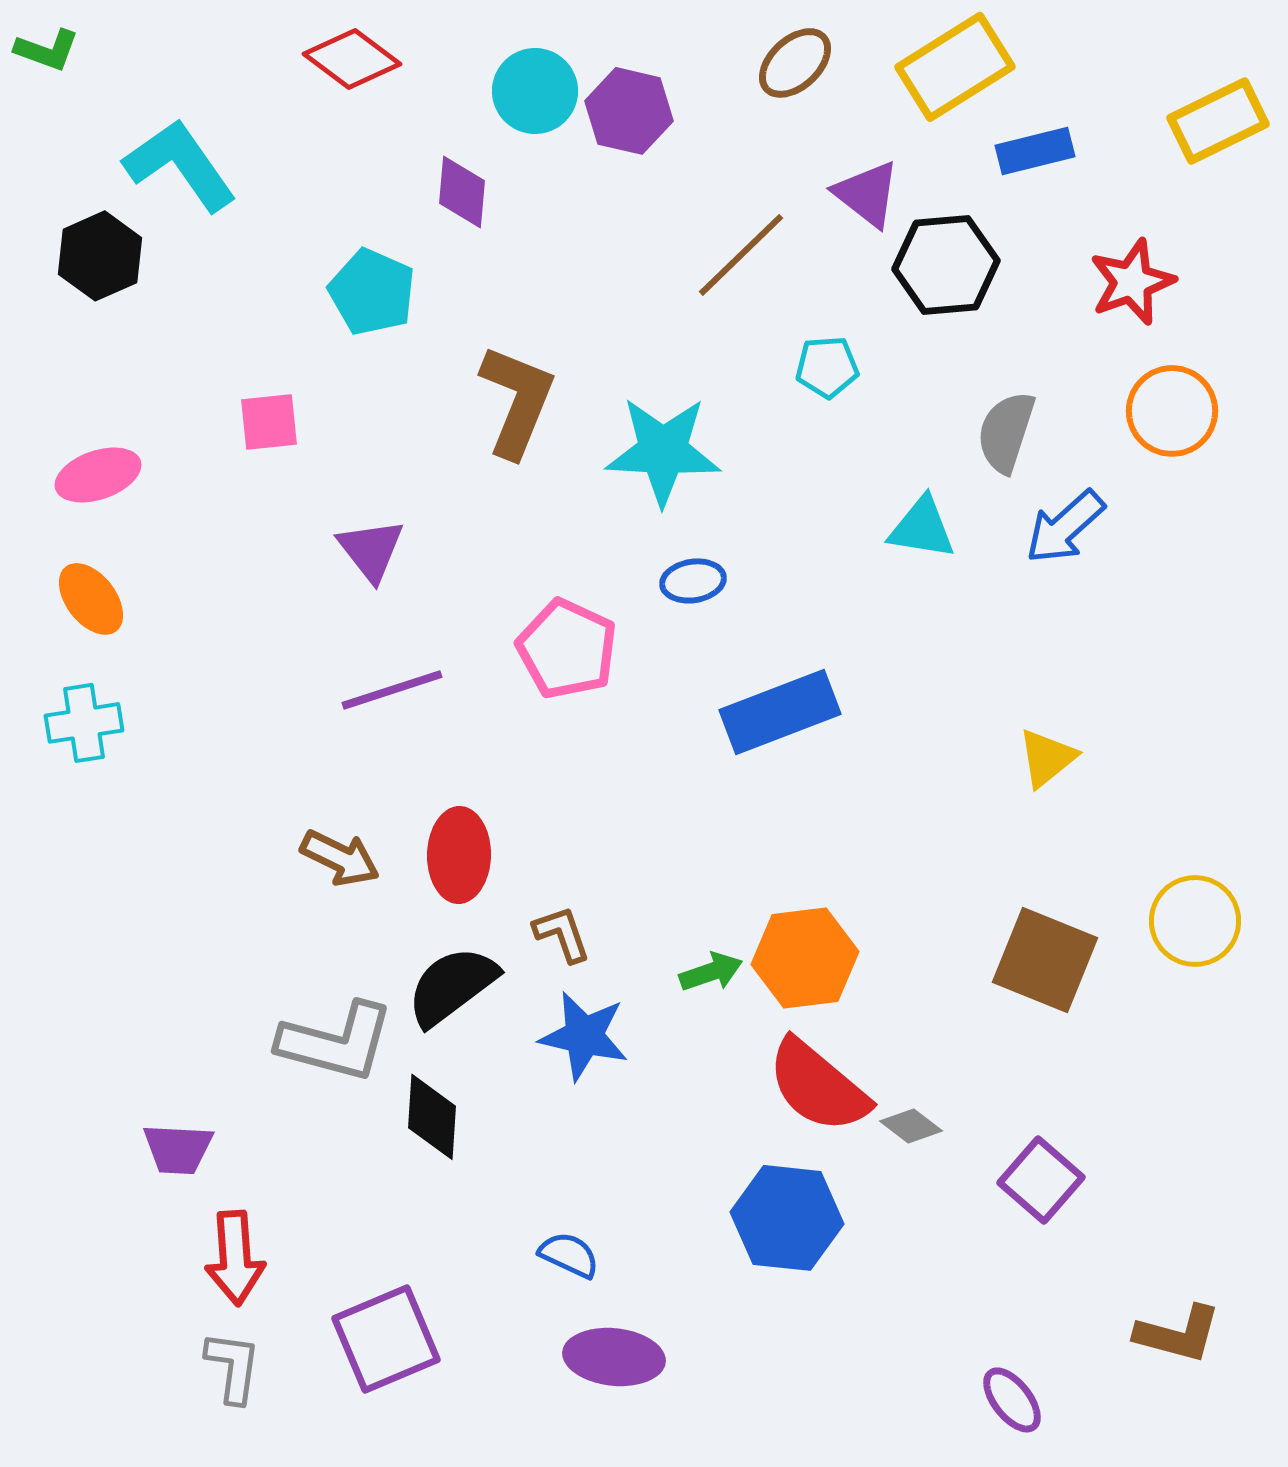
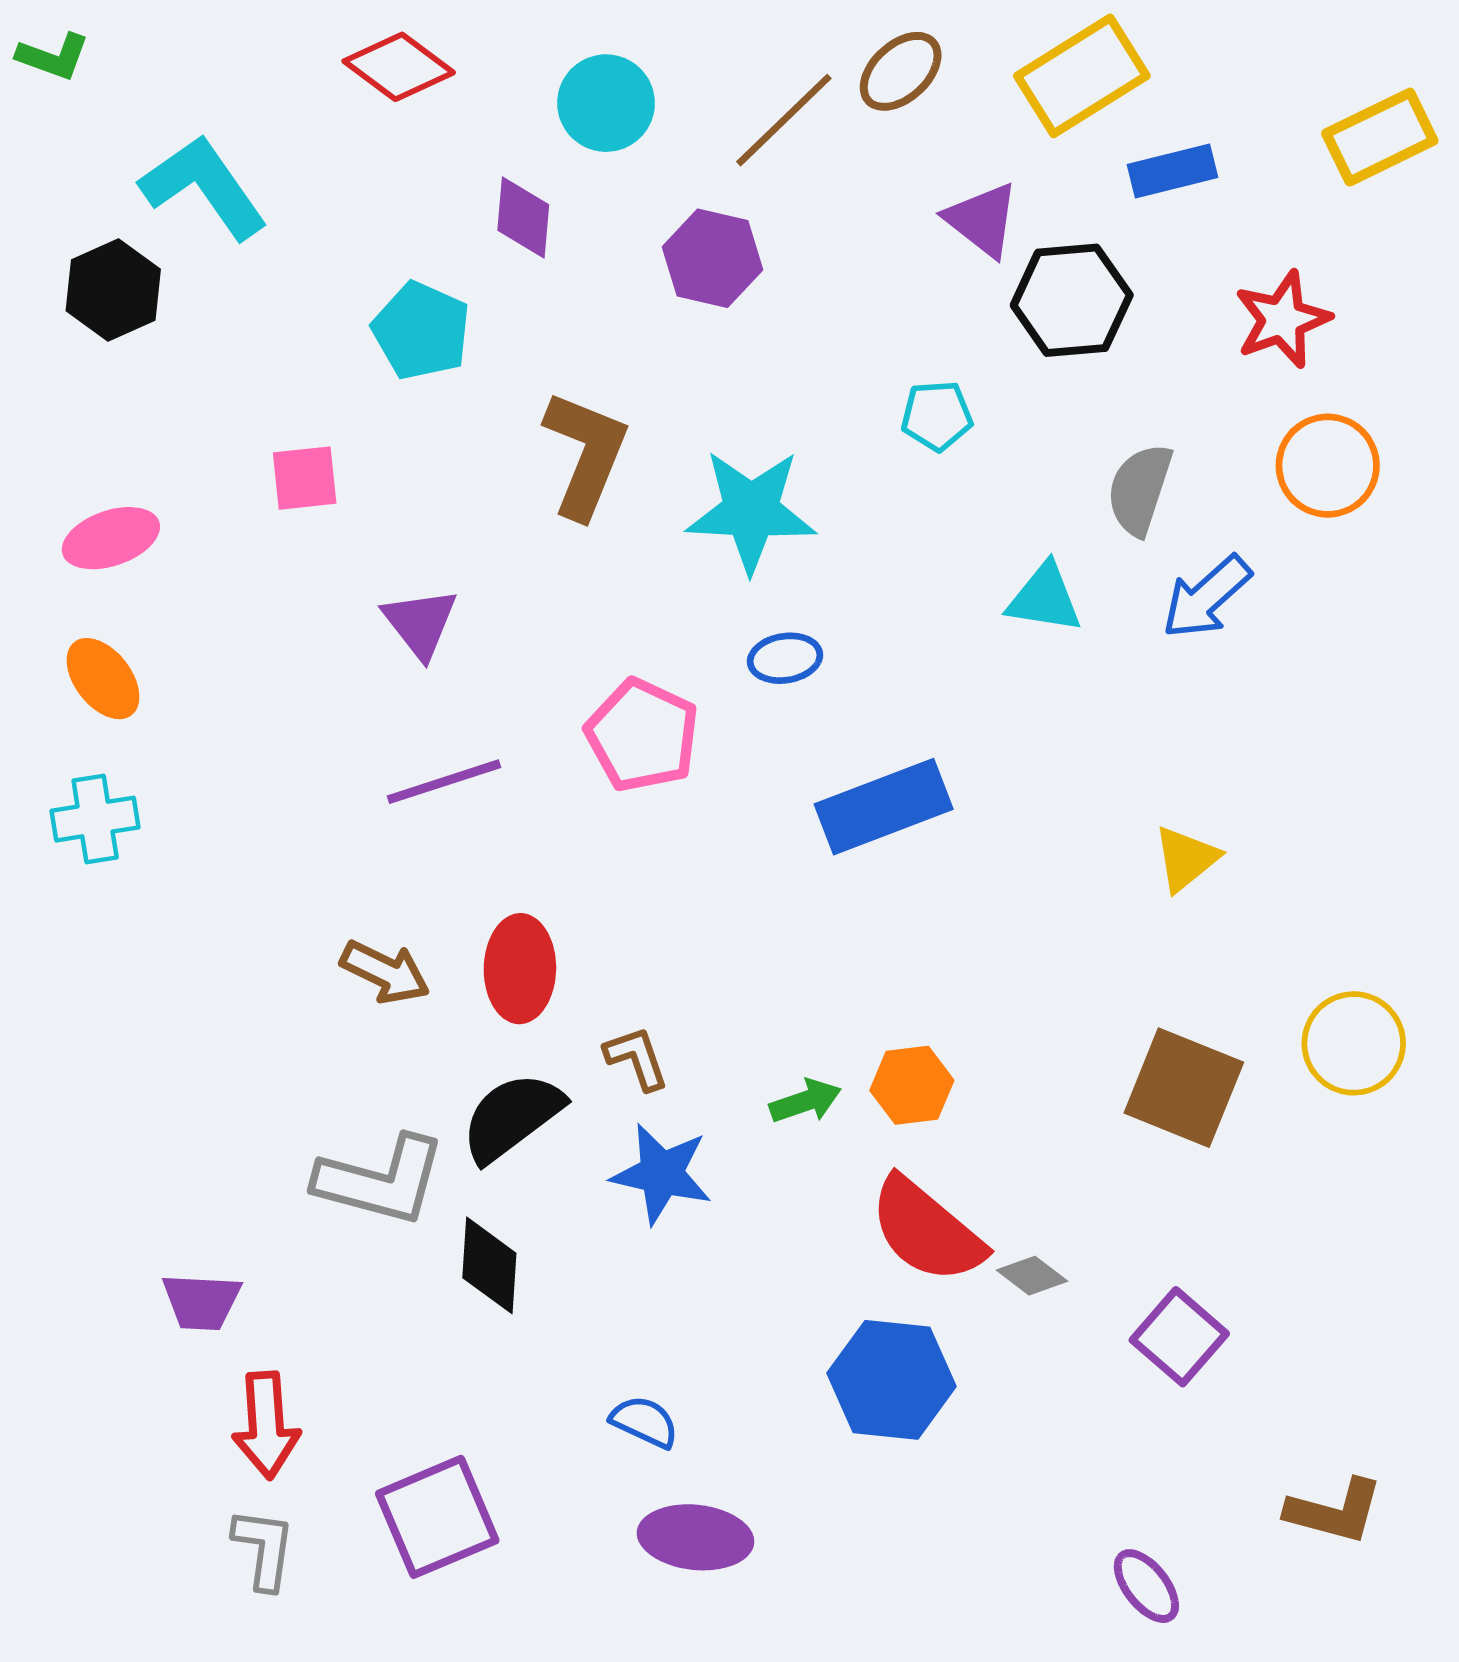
purple hexagon: (629, 111) -> (713, 258), moved
brown line: (741, 255) -> (784, 120), moved
orange hexagon: (805, 958) -> (912, 1085), size x0.7

